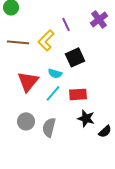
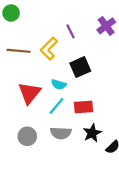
black star: (86, 118) -> (92, 133), turned 30
gray semicircle: (49, 127) -> (61, 133), moved, turned -102

